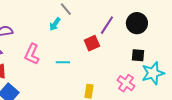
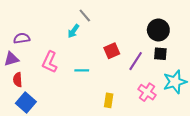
purple line: (107, 25) -> (136, 61), moved
black square: (138, 55) -> (160, 54), moved

